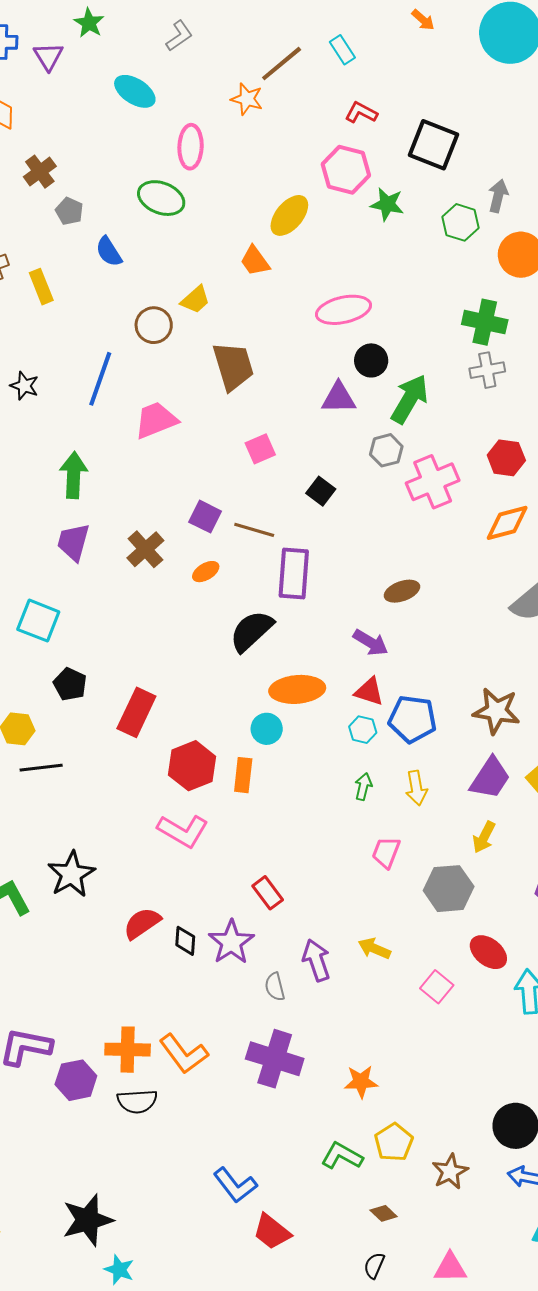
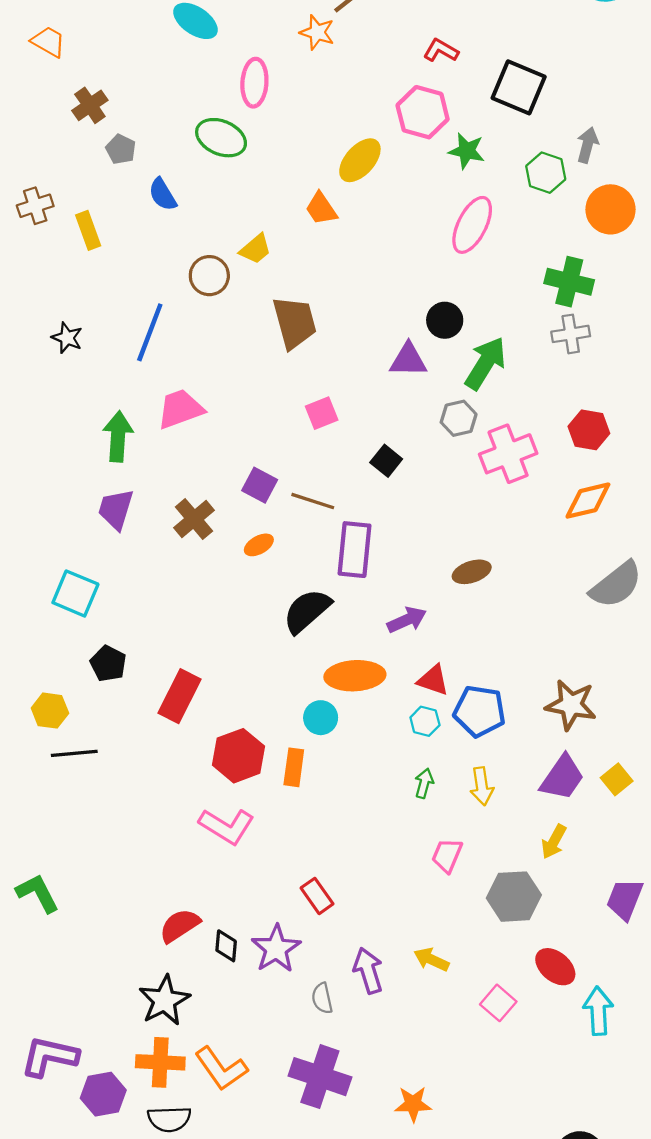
pink ellipse: (344, 310) -> (472, 225), moved, turned -52
pink trapezoid: (156, 420) -> (180, 409), moved
purple arrow: (371, 643) -> (407, 620), moved, turned -57
black star: (71, 874) -> (164, 1000), moved

